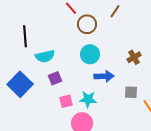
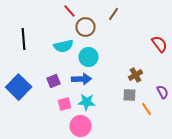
cyan semicircle: (45, 56) -> (64, 46), moved
brown cross: (134, 57) -> (136, 75), moved
blue arrow: (104, 76) -> (82, 79), moved

